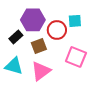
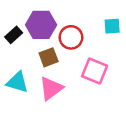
cyan square: (75, 21) -> (112, 26), moved
black rectangle: (16, 37) -> (14, 35), moved

